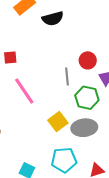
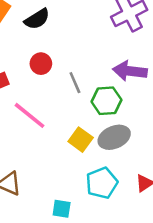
red circle: (88, 60) -> (41, 64), moved

